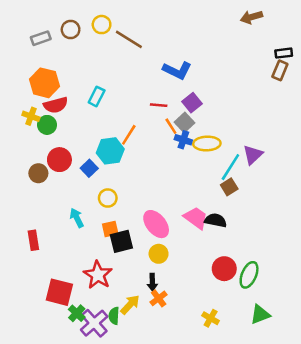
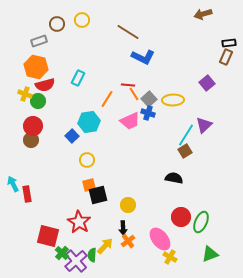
gray rectangle: (41, 38) -> (39, 41), moved
brown line: (129, 39) -> (128, 32), moved
purple square: (192, 103) -> (207, 83), moved
orange line: (171, 126) -> (134, 94), moved
orange line: (129, 135) -> (107, 99), moved
yellow ellipse: (207, 144) -> (173, 100), moved
red circle: (59, 160) -> (33, 126), moved
cyan arrow: (77, 218) -> (13, 184), moved
pink trapezoid: (196, 218) -> (130, 121), moved, turned 120
pink ellipse: (156, 224) -> (160, 239), moved

